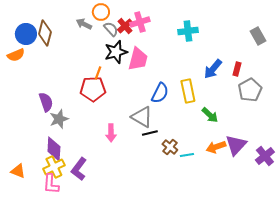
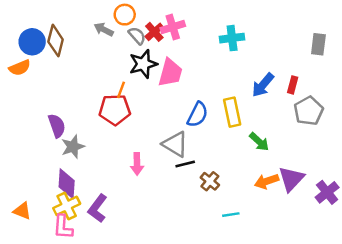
gray rectangle: (258, 36) -> (318, 44), turned 36
cyan line: (187, 155) -> (231, 215), moved

